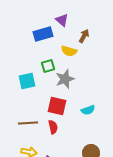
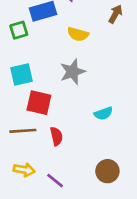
brown arrow: (84, 36) -> (116, 14), moved
green square: (48, 66) -> (19, 30), moved
red square: (57, 106) -> (39, 103), moved

